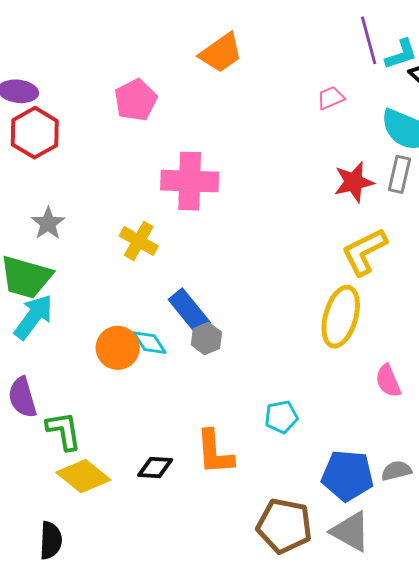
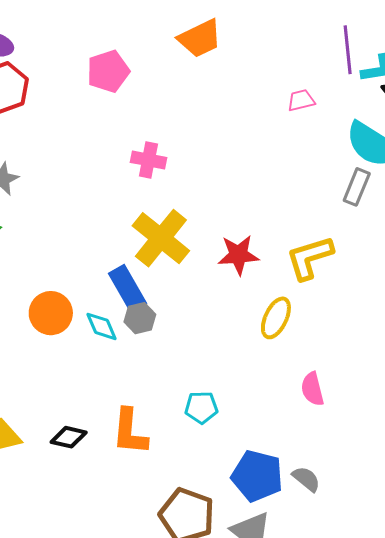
pink cross: (190, 181) -> (148, 160), size x0.6
red star: (354, 182) -> (238, 255), moved
yellow cross: (139, 241) -> (161, 238), moved, size x1.5
yellow ellipse: (341, 317) -> (276, 318), size x0.7
cyan diamond: (150, 343) -> (102, 326), moved
gray semicircle: (396, 471) -> (306, 479), turned 44

